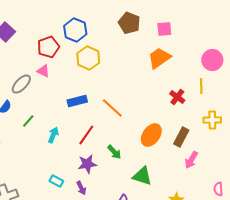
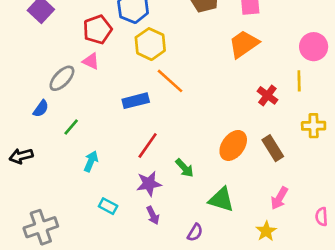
orange line: (112, 108) -> (170, 81), moved
cyan arrow: (53, 135) -> (91, 161), moved
brown rectangle: (181, 137) -> (273, 148), turned -60
pink arrow: (191, 160) -> (279, 198), moved
purple arrow: (81, 188) -> (153, 215), moved

